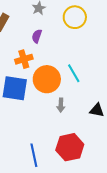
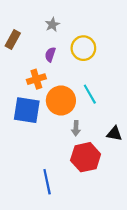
yellow circle: (75, 17) -> (83, 48), moved
red hexagon: (70, 147) -> (86, 157), moved

